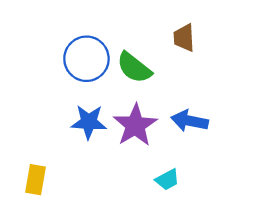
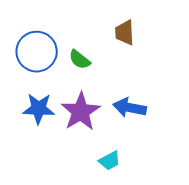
green semicircle: (134, 68) -> (80, 60), size x0.7

